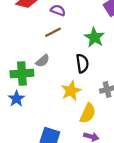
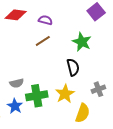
gray semicircle: (43, 61) -> (17, 83), moved, turned 32
green cross: (22, 74) -> (37, 96), moved

